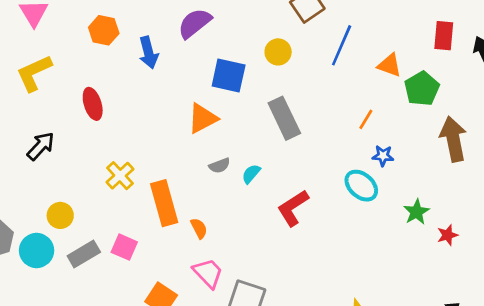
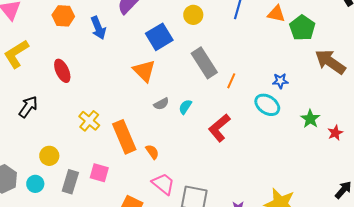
blue square: (229, 75) -> (159, 37), turned -36
orange triangle: (203, 118) -> (144, 71), turned -40
orange line: (366, 119) -> (231, 81), moved
brown arrow: (453, 139) -> (330, 62), turned -36
cyan circle: (37, 251) -> (35, 184), size x0.7
gray rectangle: (84, 254) -> (70, 182), turned -35

